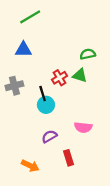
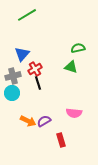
blue triangle: (23, 50) -> (22, 54), moved, turned -49
red cross: (60, 78) -> (35, 69), moved
cyan circle: (46, 105) -> (12, 93), moved
orange arrow: (30, 166) -> (28, 121), moved

